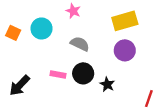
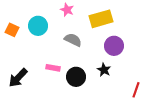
yellow rectangle: (125, 21) -> (101, 19), moved
black circle: (83, 73) -> (76, 77), moved
black star: (107, 84) -> (104, 70), moved

